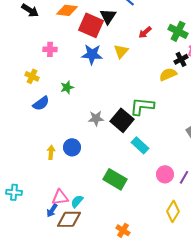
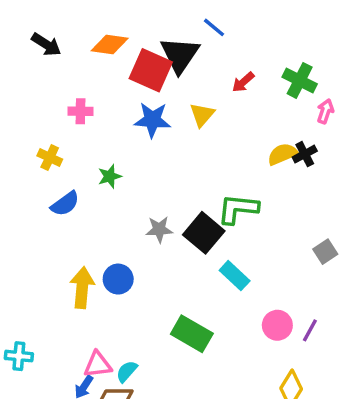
black triangle: (108, 16) -> (180, 55), size x1.4
black cross: (181, 59) -> (305, 154), moved
yellow arrow: (51, 152) -> (82, 288), size x1.6

